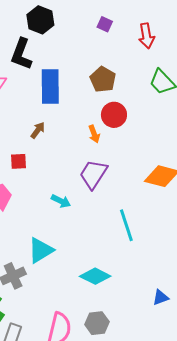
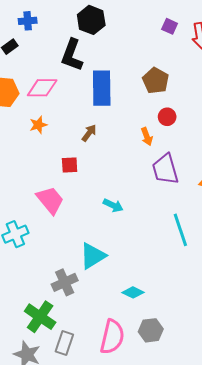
purple square: (105, 24) -> (170, 26), moved
red circle: (114, 115) -> (167, 117), size x0.7
purple trapezoid: (93, 174) -> (165, 169), moved, turned -48
cyan diamond: (95, 276) -> (133, 292), moved, size x0.7

